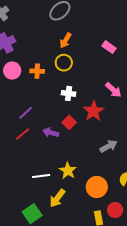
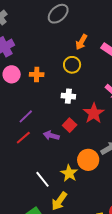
orange arrow: (66, 41) -> (81, 42), moved
yellow circle: (64, 63) -> (72, 65), moved
white line: (41, 176) -> (43, 179), turned 60
orange circle: (97, 187) -> (88, 160), moved

